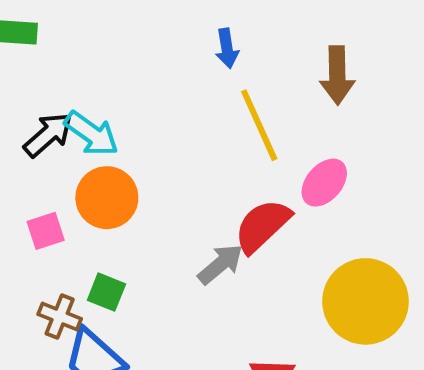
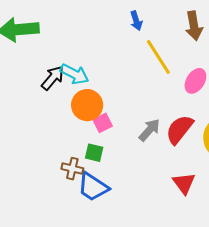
red semicircle: (262, 226) -> (179, 129), moved
pink square: (46, 231) -> (103, 123), moved

